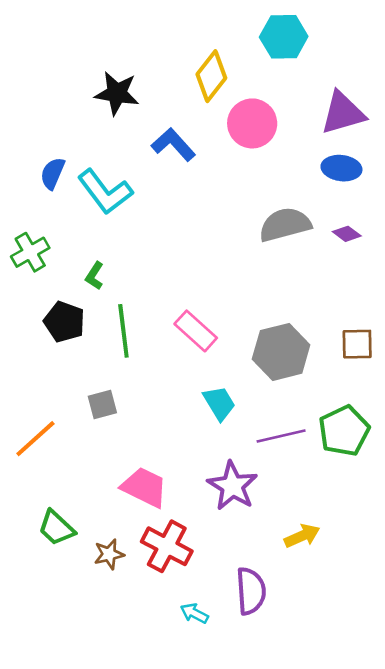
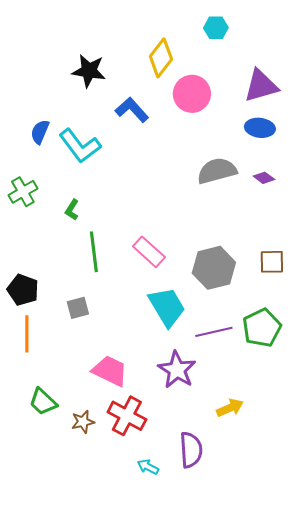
cyan hexagon: (284, 37) -> (216, 28), size x0.7
black pentagon: (64, 322) -> (23, 290), moved
cyan trapezoid: (219, 403) -> (167, 307), size x1.5
orange line: (35, 439) -> (27, 334), turned -48

